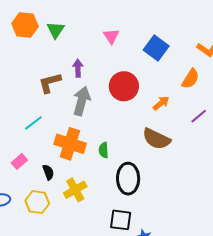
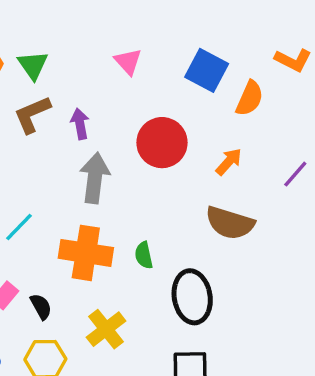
orange semicircle: (190, 79) -> (250, 98), moved
brown L-shape: (50, 83) -> (32, 114), moved
black semicircle: (48, 172) -> (41, 307), moved

